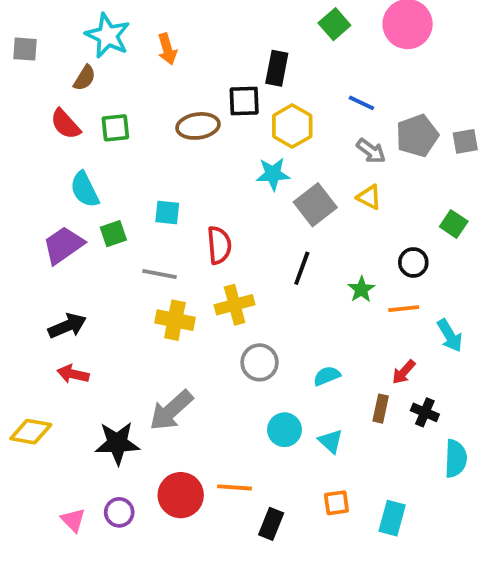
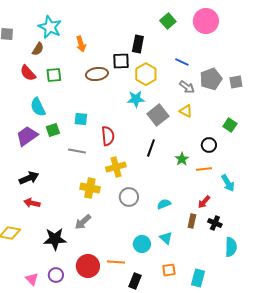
orange arrow: (167, 49) -> (81, 44), moved
yellow cross: (175, 320) -> (90, 188), moved
gray arrow: (171, 410) -> (83, 222), size x0.7
cyan circle: (285, 430) -> (142, 244), moved

